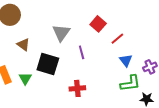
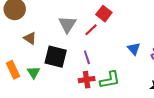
red line: (117, 39) -> (91, 30), moved
purple line: (82, 52) -> (87, 57), moved
green L-shape: (130, 83) -> (110, 80), moved

